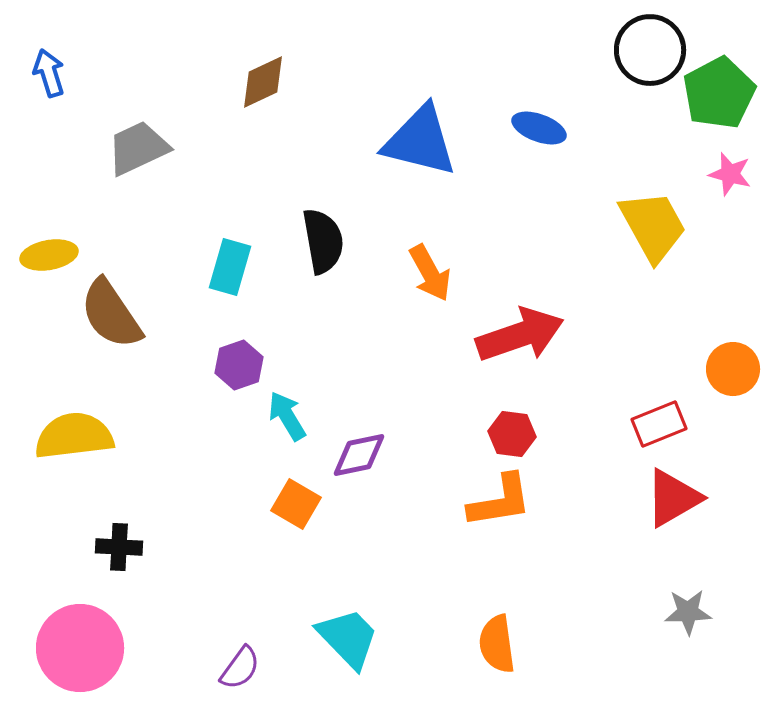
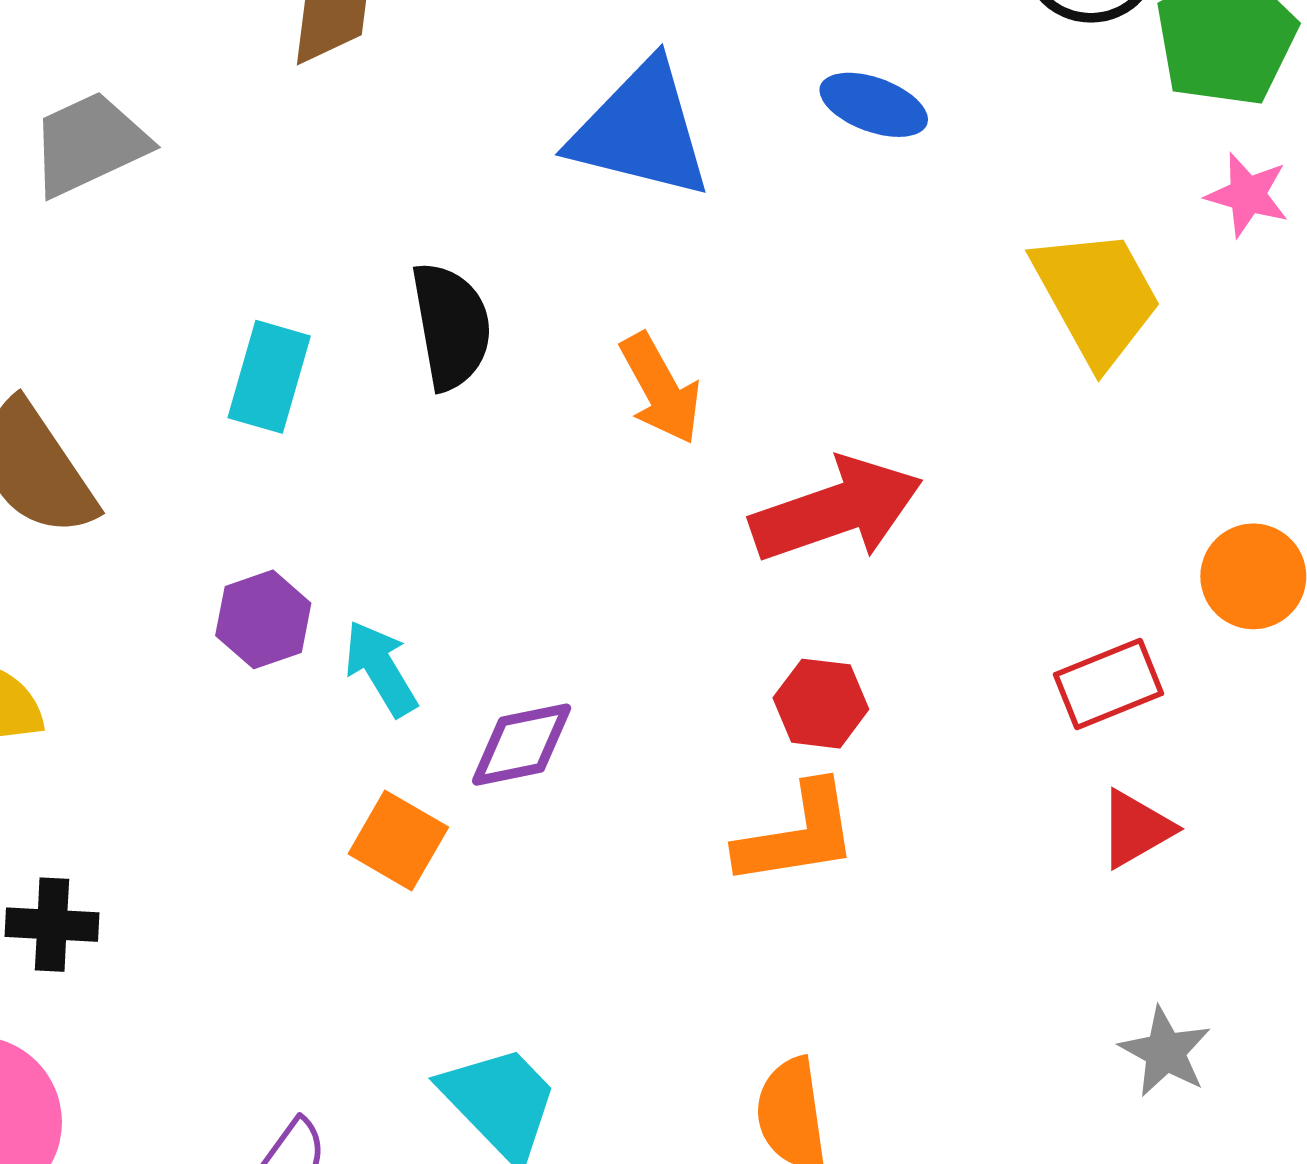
purple hexagon: (239, 365) -> (263, 619), moved
red triangle: (673, 498) -> (1136, 829), size x0.7
gray star: (688, 612) -> (1165, 1052), turned 30

